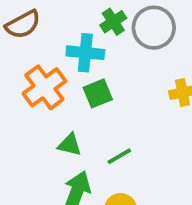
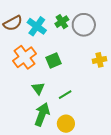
cyan cross: (85, 53) -> (37, 26), moved, turned 30
green triangle: (70, 145) -> (38, 88), turned 40

